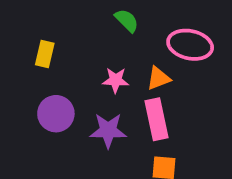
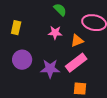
pink star: (116, 80) -> (55, 33), moved
pink rectangle: (157, 119) -> (76, 63), turned 65

